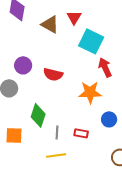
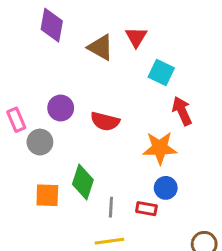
cyan square: (91, 41) -> (161, 72), size x0.7
blue circle: (109, 119) -> (166, 188), moved
orange square: (14, 135) -> (47, 195), moved

